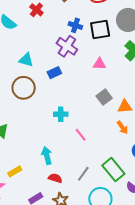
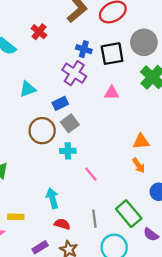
cyan triangle: (26, 60) -> (28, 89), turned -35
brown circle: (24, 88) -> (42, 131), moved
gray square: (104, 97) -> (70, 123), moved
yellow rectangle: (15, 171) -> (16, 217), turned 32
gray line: (83, 174) -> (94, 219), turned -42

